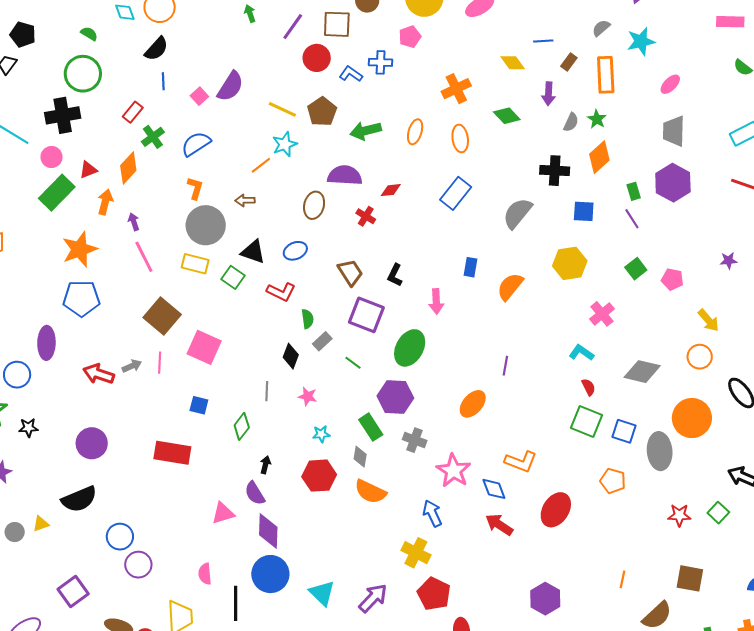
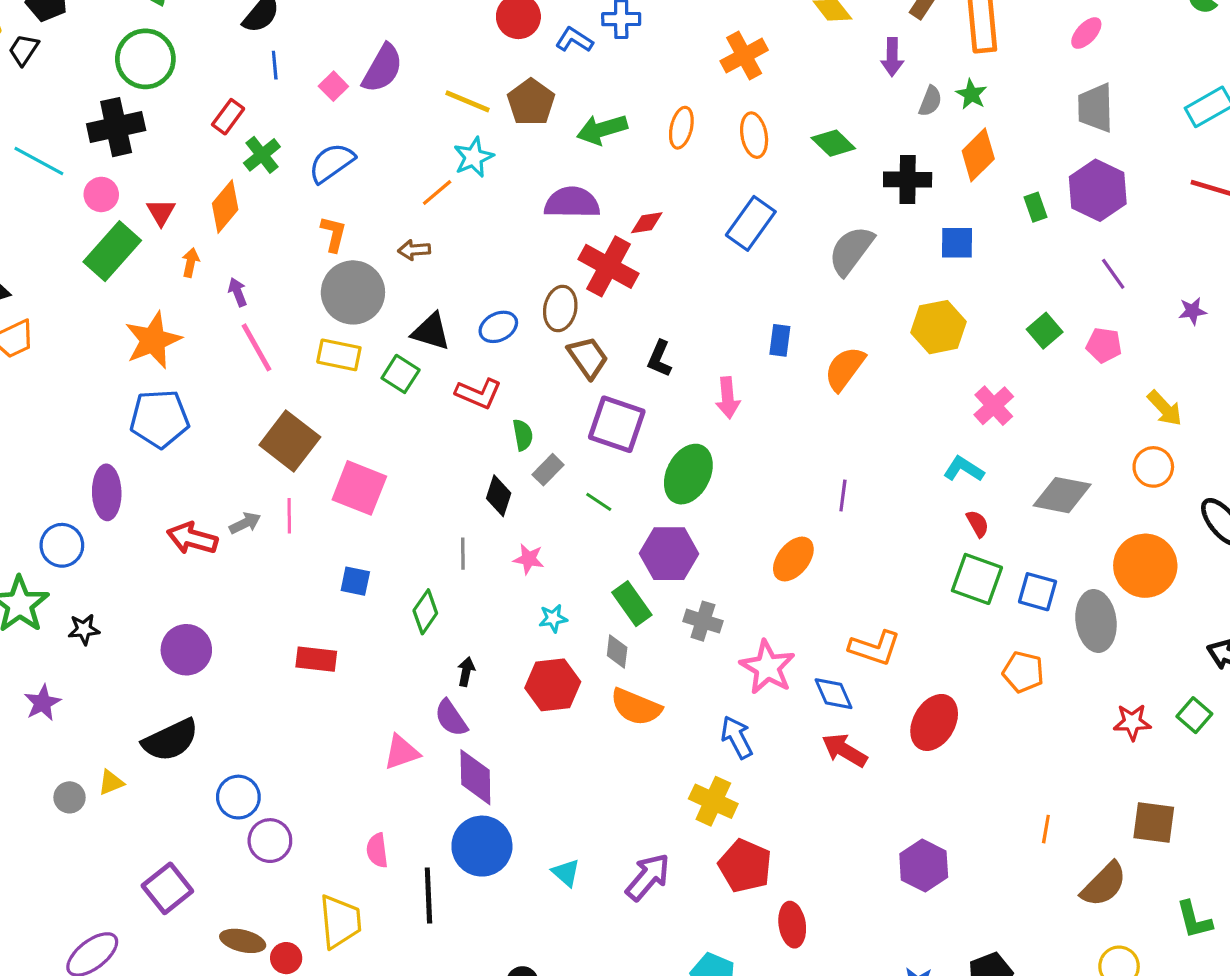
green diamond: (507, 116) -> (833, 143), moved
red triangle: (88, 170) -> (161, 212), turned -36
orange arrow: (105, 202) -> (190, 263), size x0.7
brown ellipse: (314, 205) -> (560, 309), moved
red cross: (366, 216) -> (609, 266), size x1.8
purple line: (632, 219) -> (1113, 274), moved
red rectangle: (172, 453) -> (316, 659), size x0.7
cyan triangle: (322, 593) -> (566, 873), size x0.7

